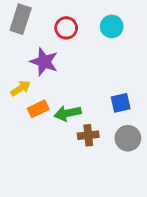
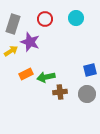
gray rectangle: (21, 19) -> (13, 24), moved
yellow arrow: (21, 88) -> (11, 51), moved
blue square: (121, 103) -> (90, 70), moved

